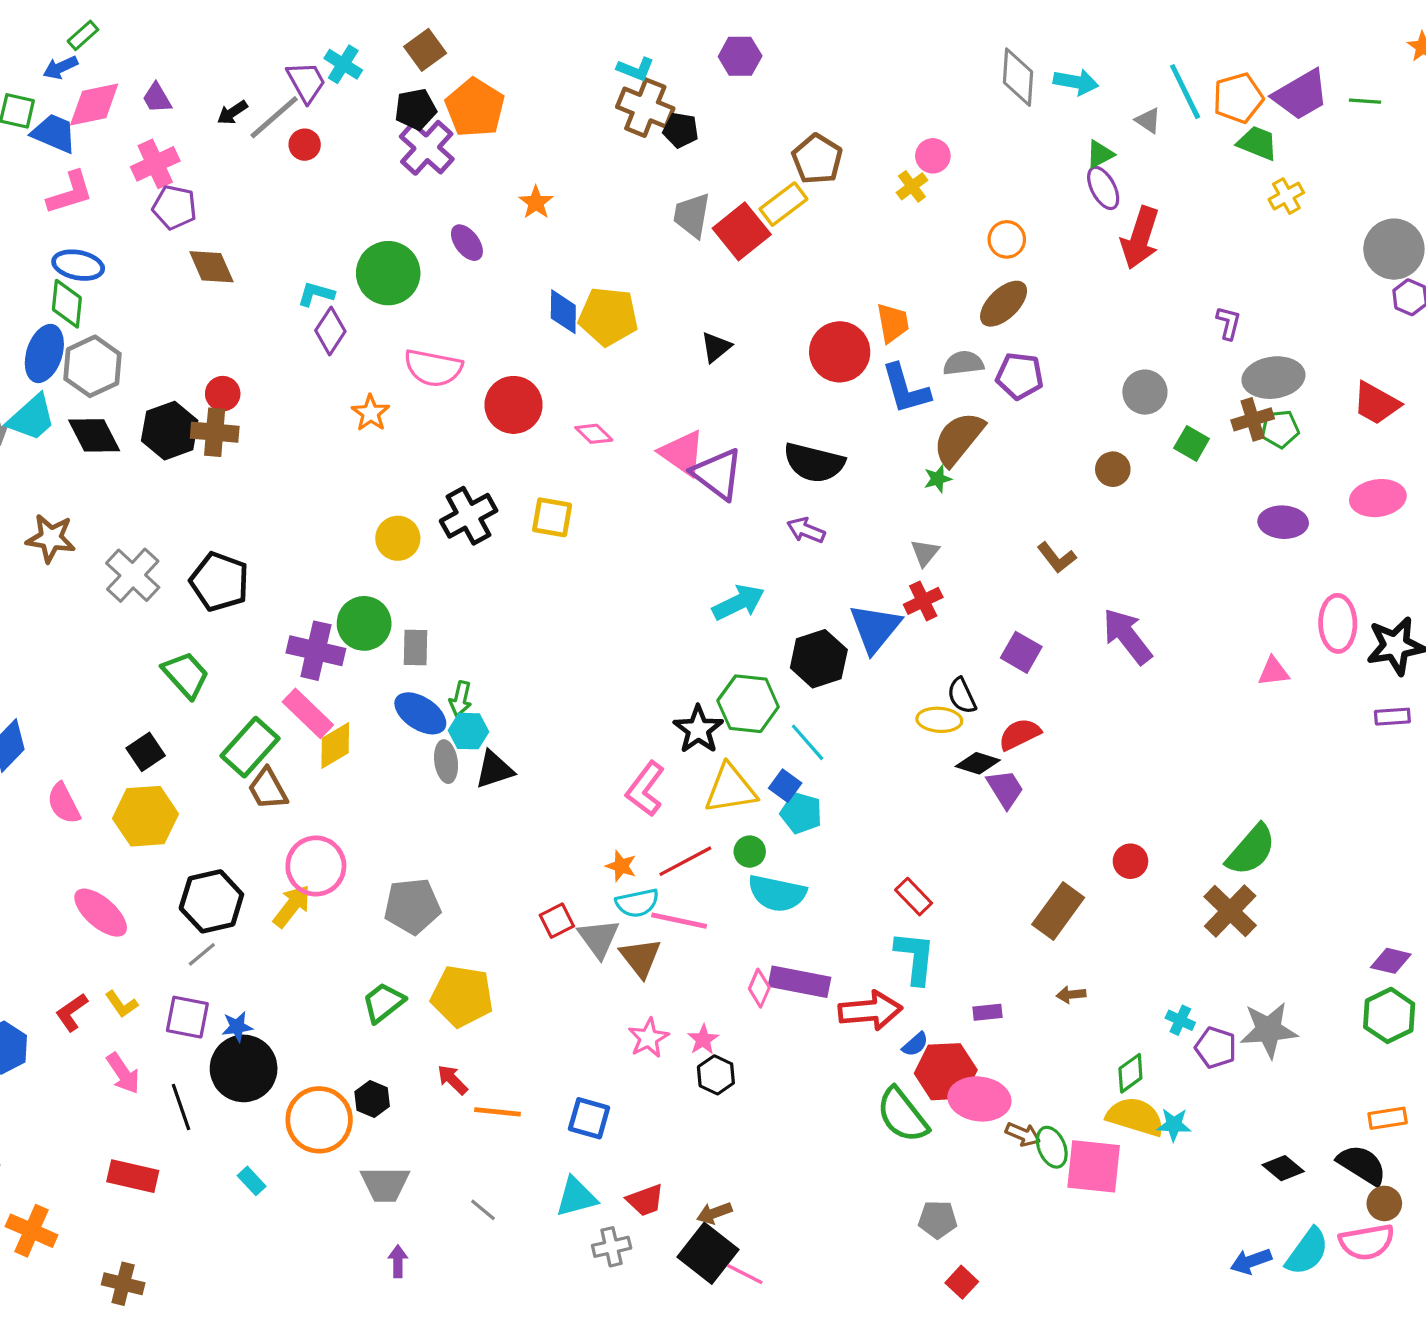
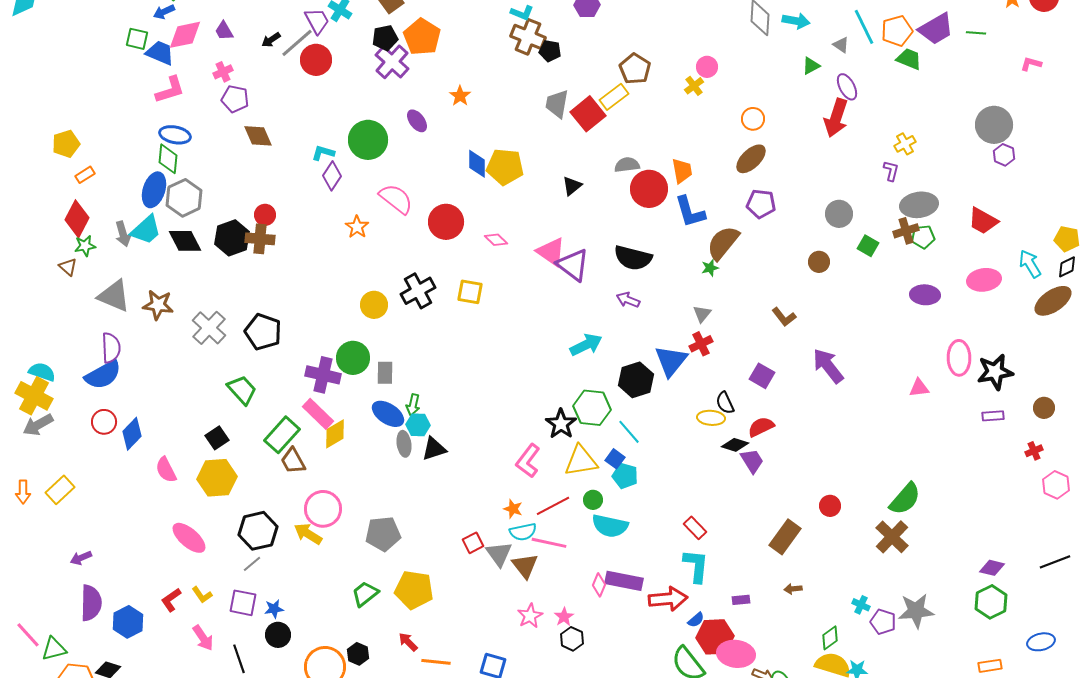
red circle: (305, 145) -> (316, 60), size x1.6
pink cross: (155, 164) -> (223, 72), size x0.7
purple ellipse: (1103, 188) -> (847, 87), moved
yellow cross: (1286, 196) -> (905, 144), moved
gray semicircle: (963, 363) -> (627, 165), moved
pink semicircle: (433, 368) -> (396, 199), turned -153
yellow arrow: (292, 906) -> (308, 534), turned -96
black circle: (244, 1068) -> (278, 635), size x0.6

